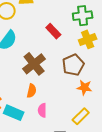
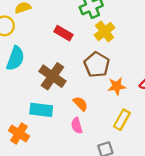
orange semicircle: (32, 91) -> (80, 104), moved, turned -40
cyan rectangle: (14, 113) -> (41, 110), moved

